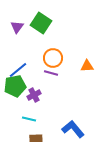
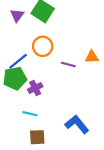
orange circle: (53, 58) -> (43, 46), moved
purple line: (51, 73) -> (68, 64), moved

